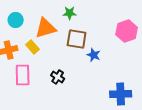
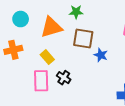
yellow rectangle: (33, 47) -> (47, 57), moved
pink rectangle: (23, 75) -> (41, 81), moved

